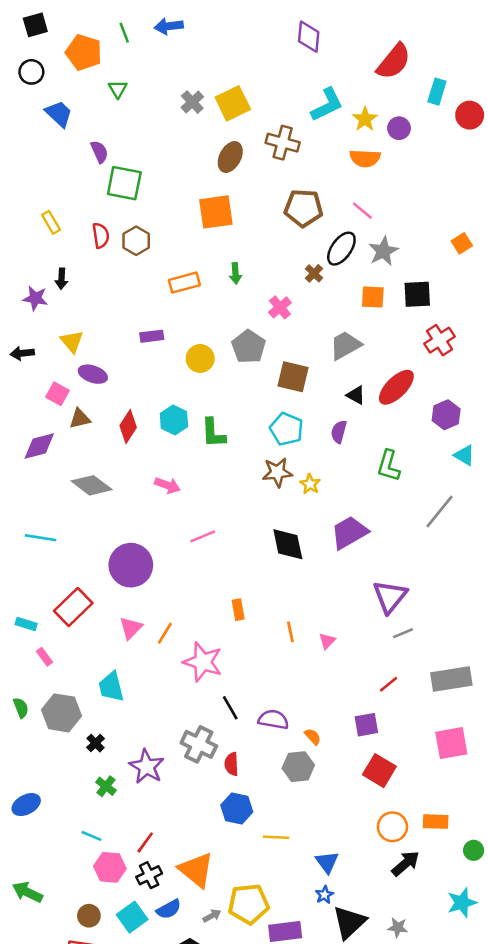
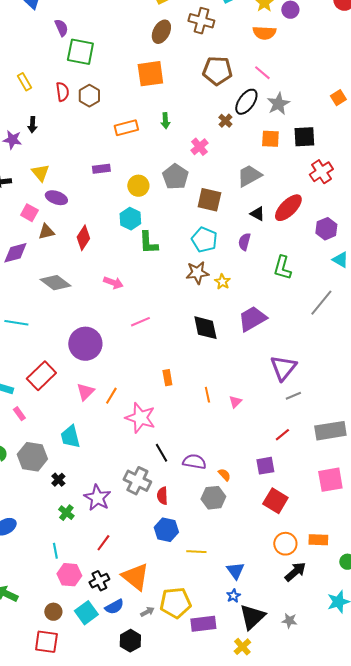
cyan hexagon: (174, 420) -> (130, 219), moved
cyan line: (92, 836) -> (55, 551), turned 56
red line: (145, 842) -> (103, 543), moved

